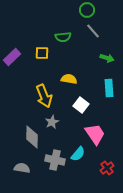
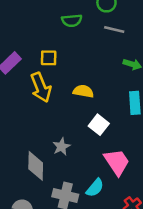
gray line: (93, 31) -> (114, 30), turned -35
green semicircle: (63, 37) -> (72, 20), moved
yellow arrow: (44, 96) -> (41, 87), moved

